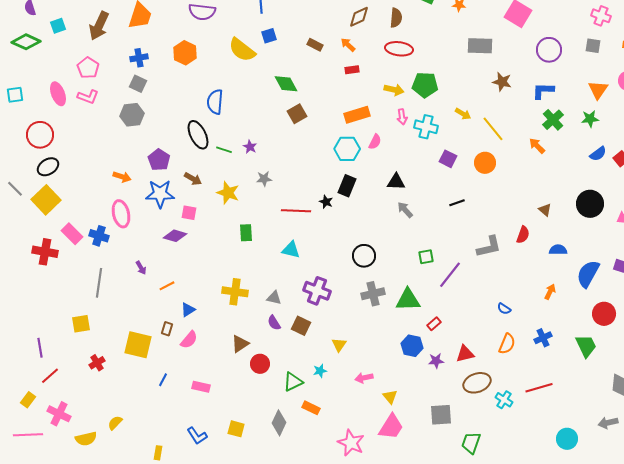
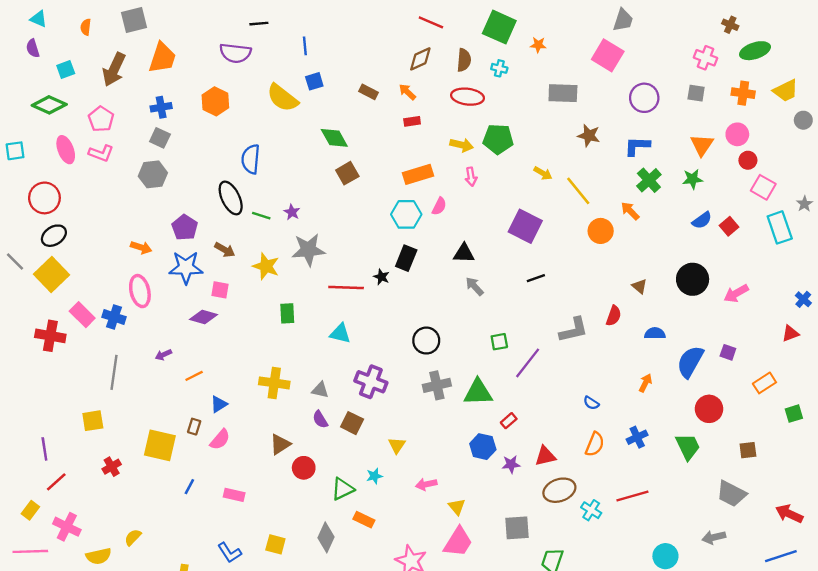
green diamond: (26, 42) -> (49, 105), moved
cyan cross: (426, 127) -> (499, 68), moved, size x0.6
purple square: (448, 159) -> (525, 226), size x1.6
orange circle: (485, 163) -> (601, 231), moved
gray star: (264, 179) -> (308, 250), size x1.8
purple arrow: (141, 268) -> (163, 355), turned 96

